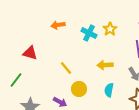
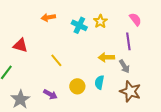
yellow arrow: (105, 65) -> (106, 57), moved
yellow circle: (79, 89) -> (77, 86), moved

